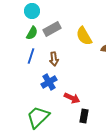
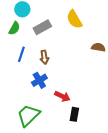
green semicircle: (32, 33) -> (14, 28), moved
yellow semicircle: (84, 36) -> (74, 19), moved

